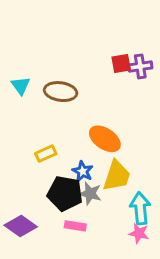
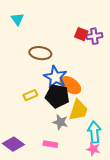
red square: (121, 64) -> (81, 34), turned 32
cyan triangle: (21, 86) -> (17, 19), moved
blue star: (83, 171) -> (55, 77), moved, size x1.6
black pentagon: (65, 193) -> (57, 96), moved

